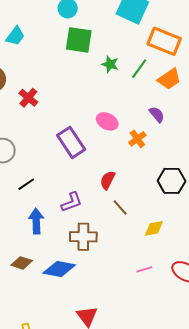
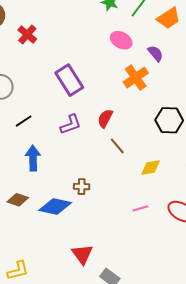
pink ellipse: (107, 121) -> (121, 40), moved
orange cross: (137, 139) -> (136, 78), size x1.4
purple L-shape: (72, 202) -> (71, 124), moved
brown cross: (83, 237) -> (82, 187), moved, size x0.6

